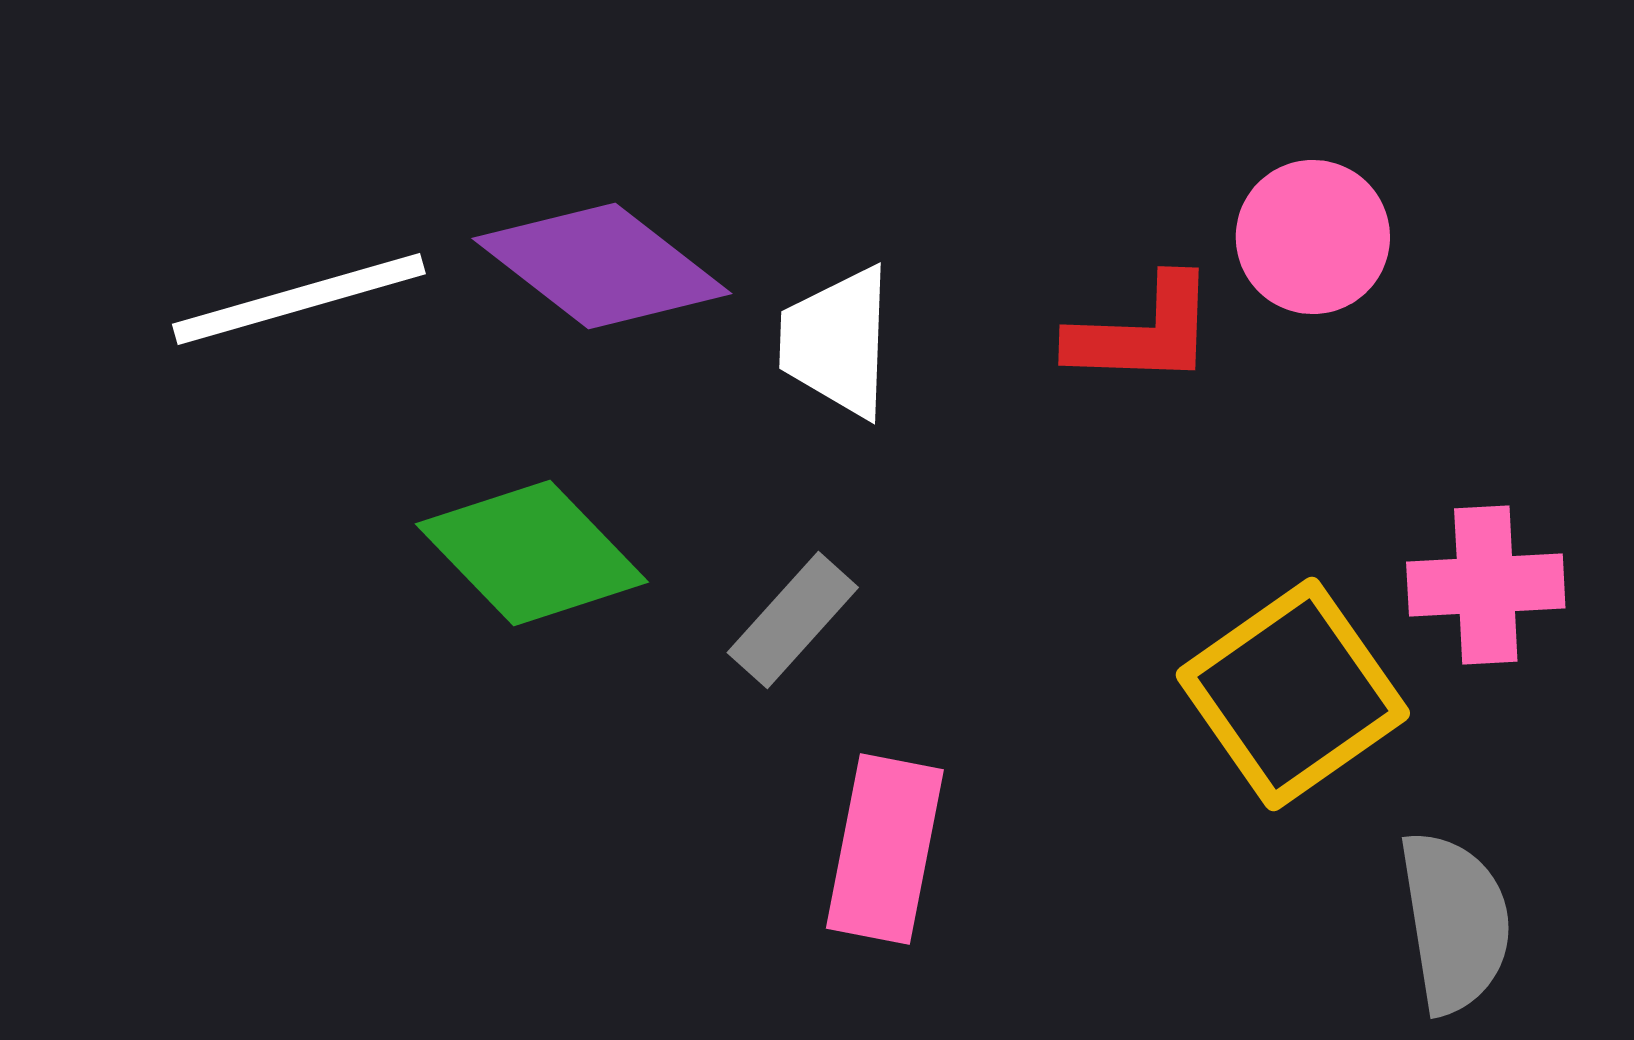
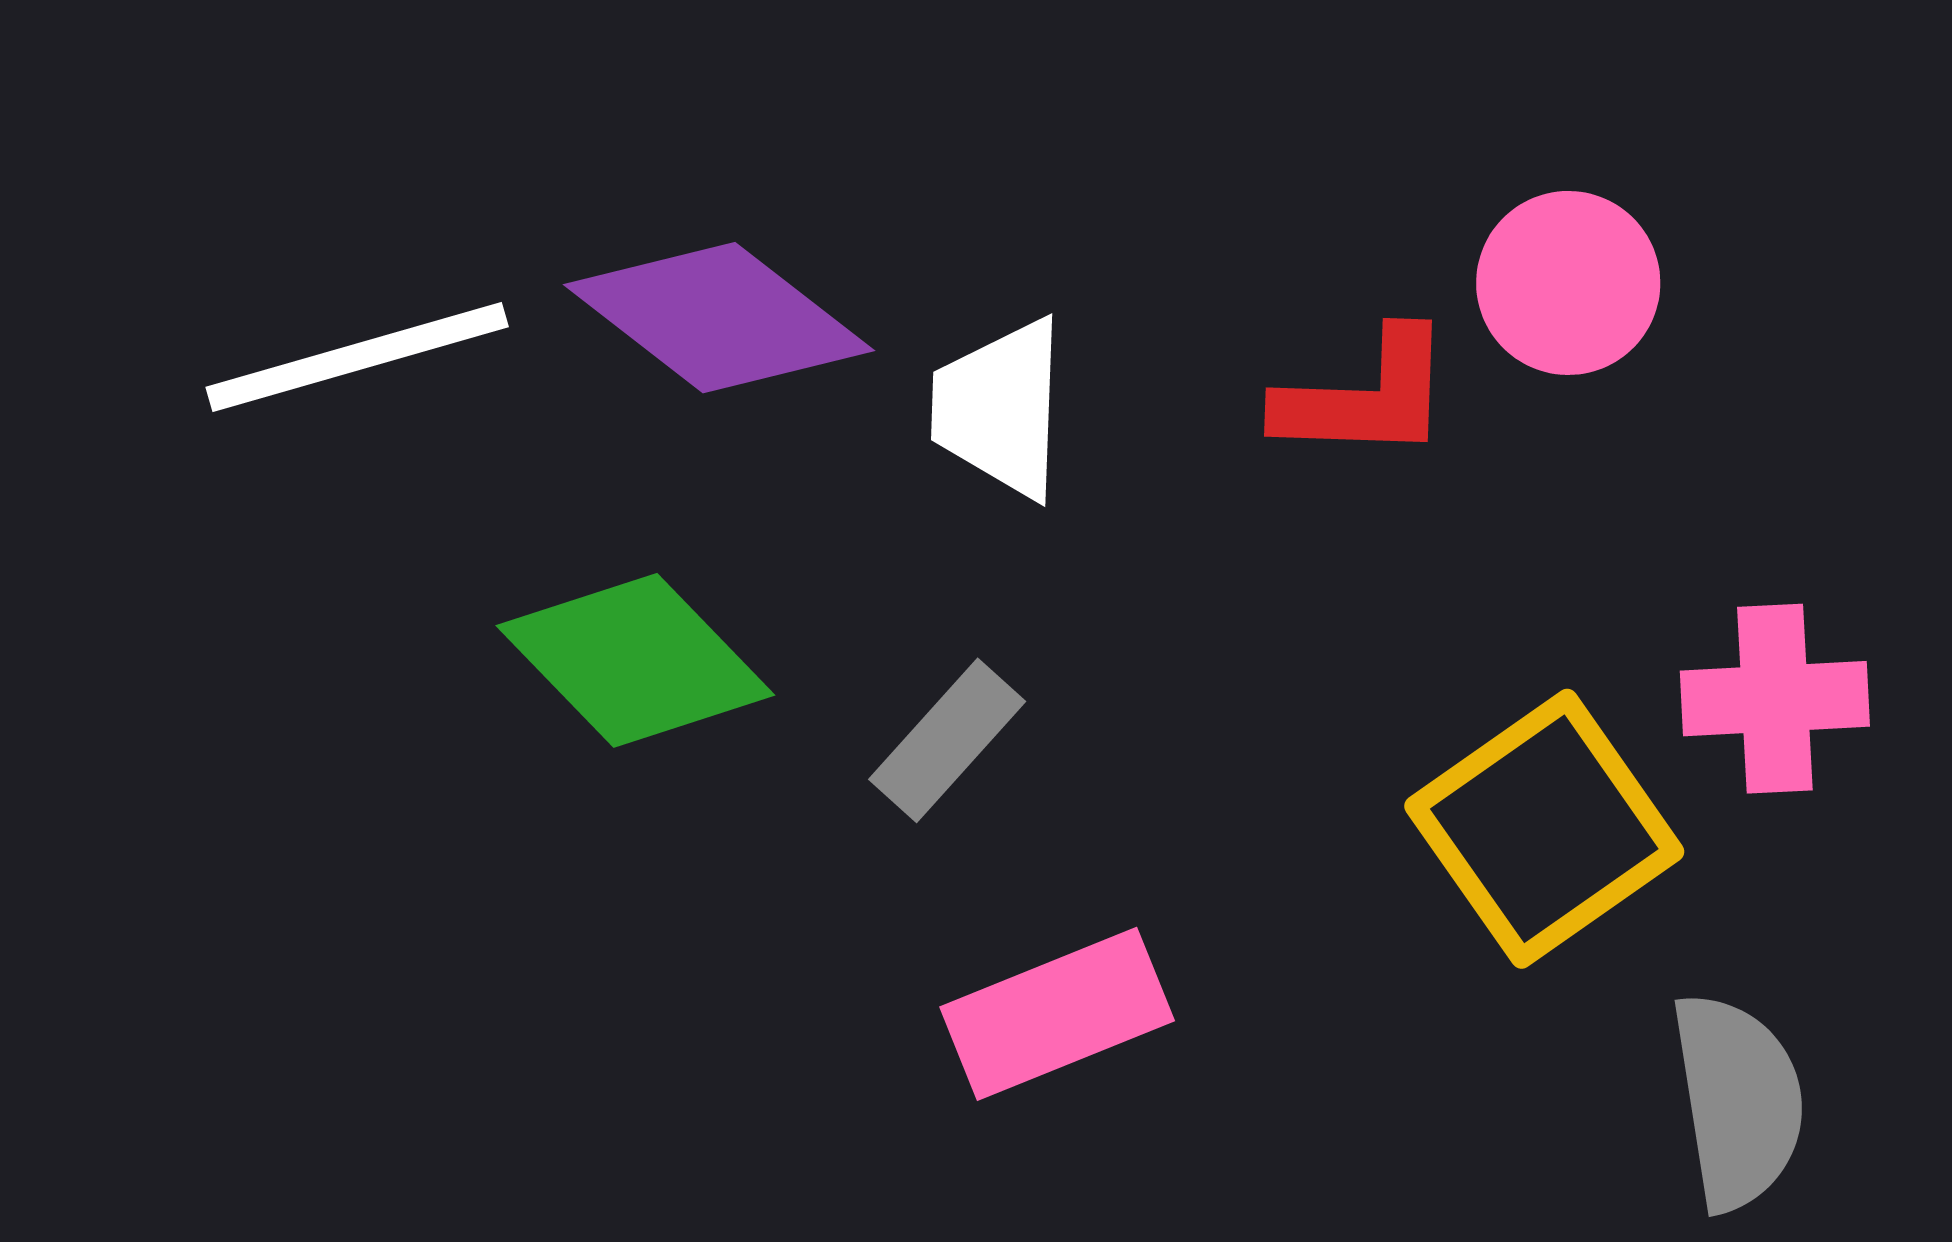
pink rectangle: (885, 849) -> (1057, 1014), turned 57

